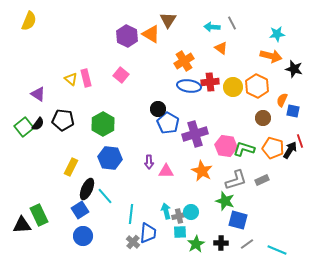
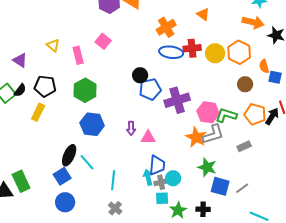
pink rectangle: (86, 78) -> (78, 55), moved
orange semicircle: (282, 100) -> (264, 66), turned -40
blue pentagon: (168, 123) -> (150, 89), turned 30
yellow rectangle: (71, 167) -> (38, 112), moved
orange star: (202, 171) -> (196, 137), moved
gray L-shape: (236, 180) -> (213, 134), moved
blue trapezoid: (148, 233) -> (157, 165), moved
gray line: (247, 244) -> (242, 188), moved

